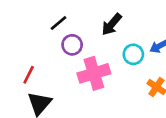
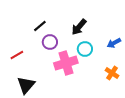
cyan circle: (133, 54) -> (85, 49), moved
red line: (29, 75) -> (17, 55), moved, turned 32

